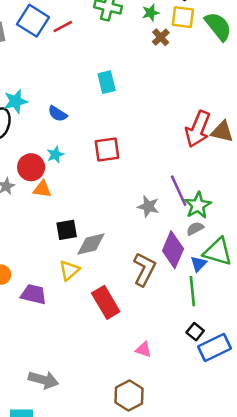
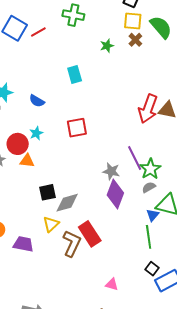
green star: (151, 13) -> (107, 46), moved
brown cross: (161, 37) -> (135, 40), moved
purple diamond: (173, 250) -> (115, 194), moved
brown L-shape: (144, 269) -> (72, 243), moved
red rectangle: (106, 302) -> (90, 234), moved

